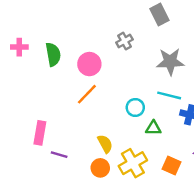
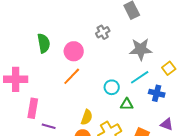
pink cross: (19, 47) -> (16, 79), moved, size x1.6
cyan line: (169, 95) -> (140, 77), turned -48
yellow semicircle: (105, 144) -> (87, 117), turned 49

